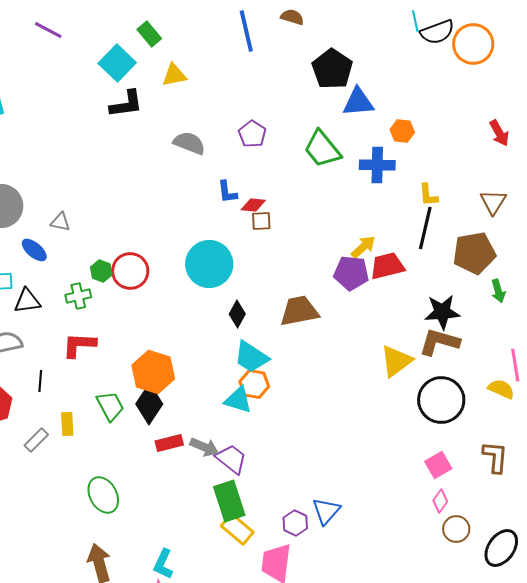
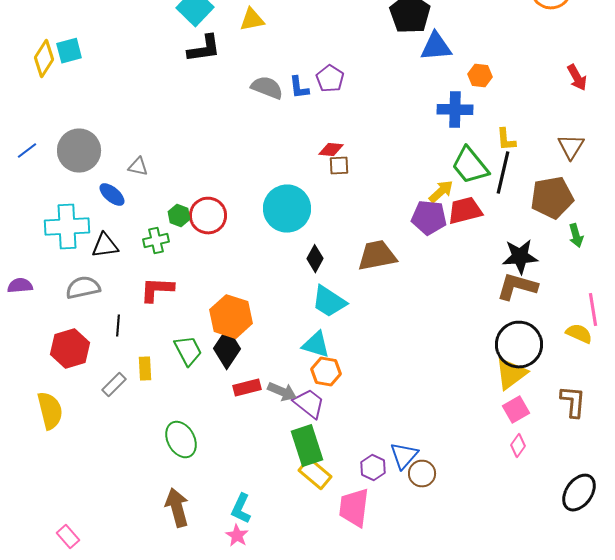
green trapezoid: (322, 149) -> (470, 166), moved
blue L-shape: (227, 192) -> (299, 88), moved
yellow triangle: (396, 361) -> (511, 374), moved
orange hexagon: (254, 384) -> (326, 372), moved
brown circle: (456, 529) -> (422, 474), moved

